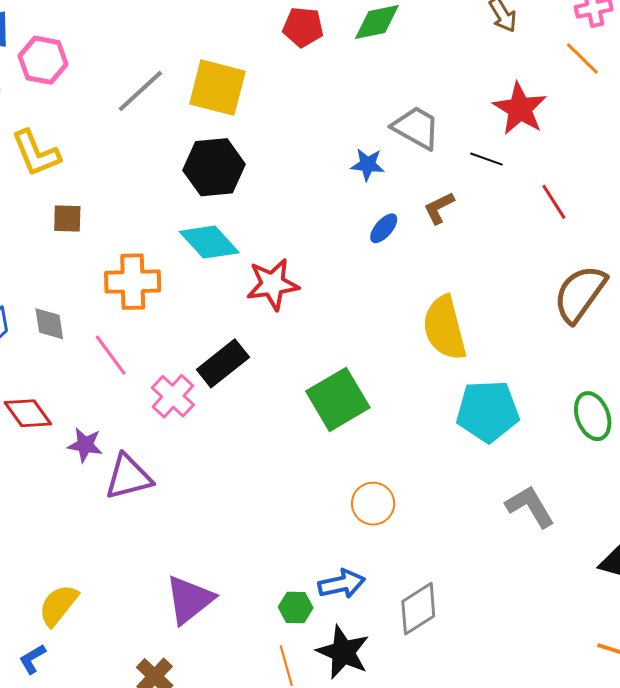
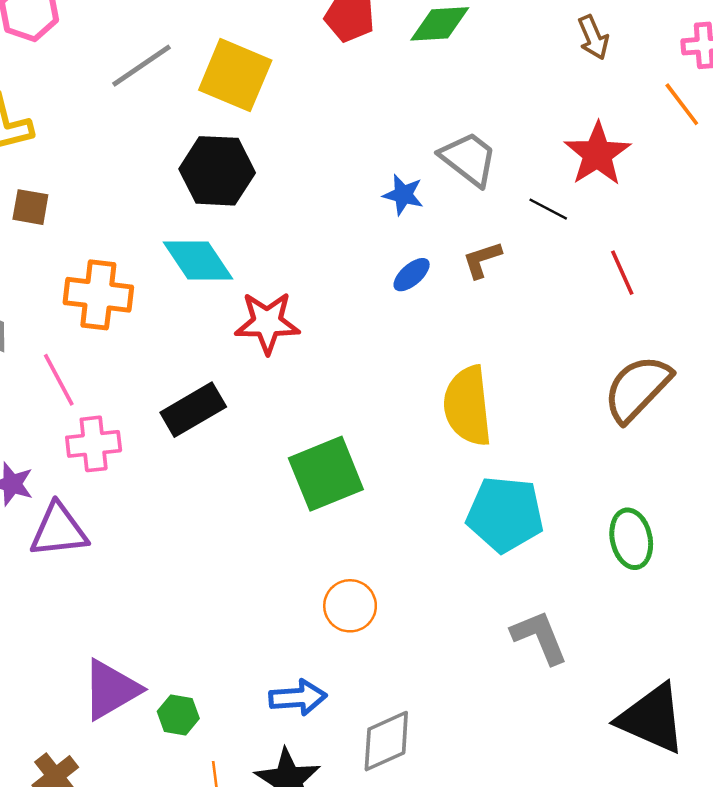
pink cross: (173, 396) -> (94, 444), moved, turned 33
green hexagon: (296, 607) -> (178, 715), moved

